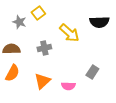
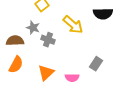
gray star: (19, 22) -> (33, 28), moved
gray cross: (44, 48) -> (48, 40), turned 32

